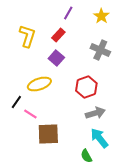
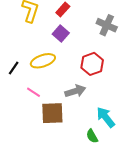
black line: (16, 102) -> (14, 68), moved
gray arrow: (95, 113) -> (75, 91), moved

